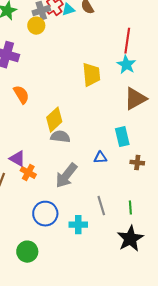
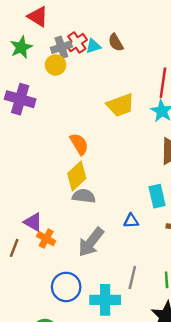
yellow trapezoid: (91, 75) -> (120, 105), moved, turned 75
orange semicircle: (21, 95) -> (79, 144), moved
gray line: (101, 206) -> (132, 278), turned 30
cyan cross: (78, 225) -> (105, 300), size x1.4

